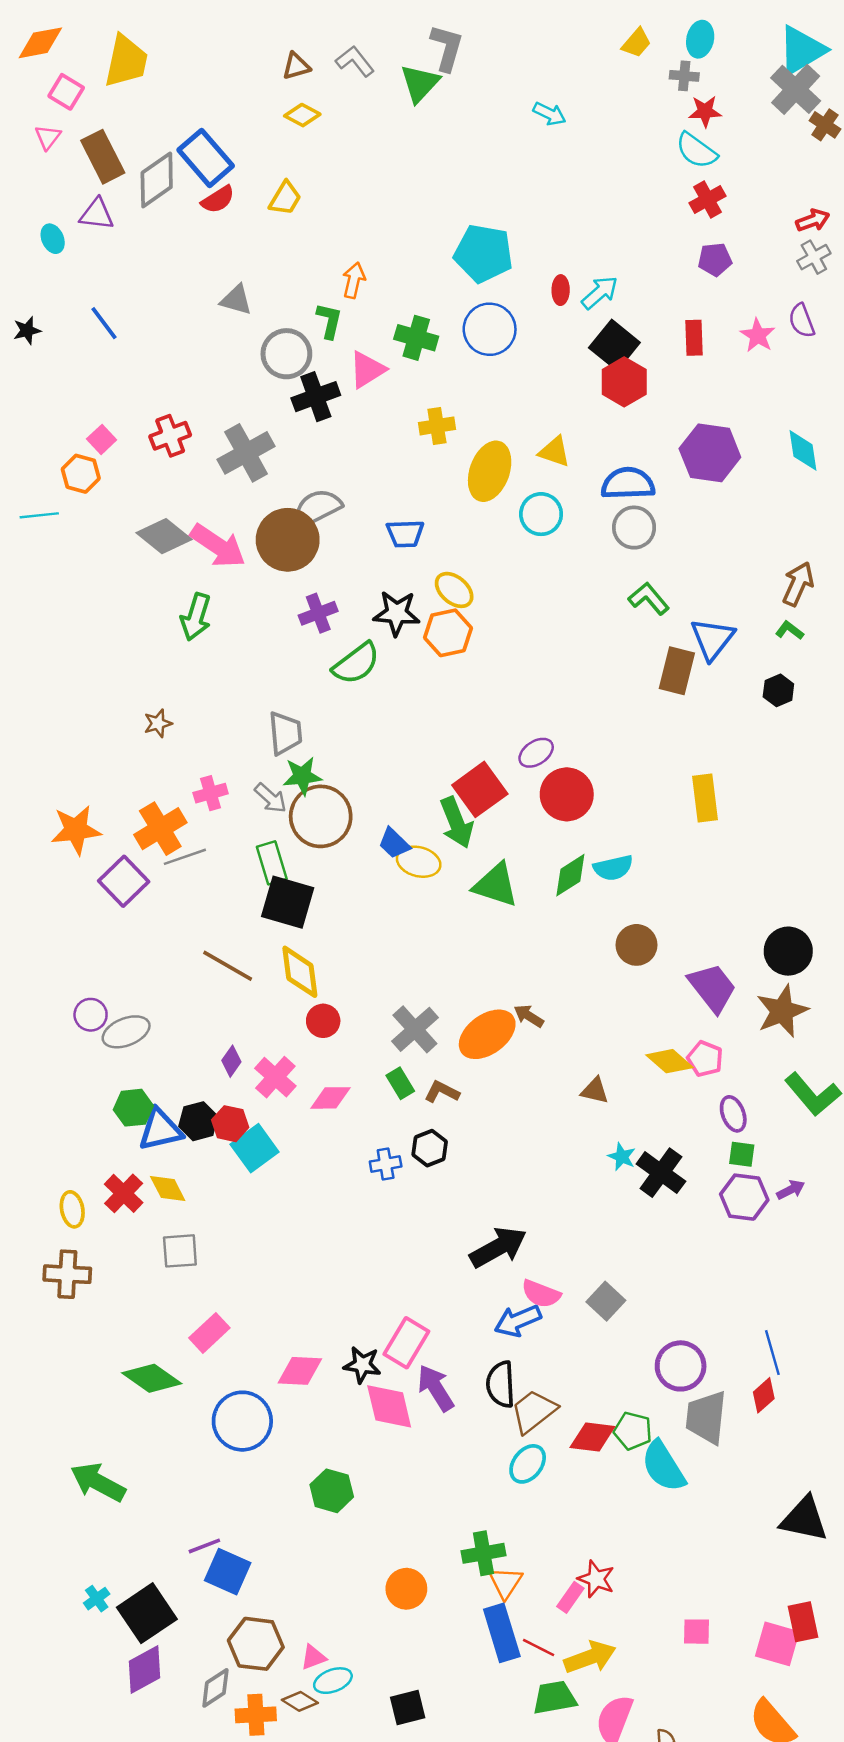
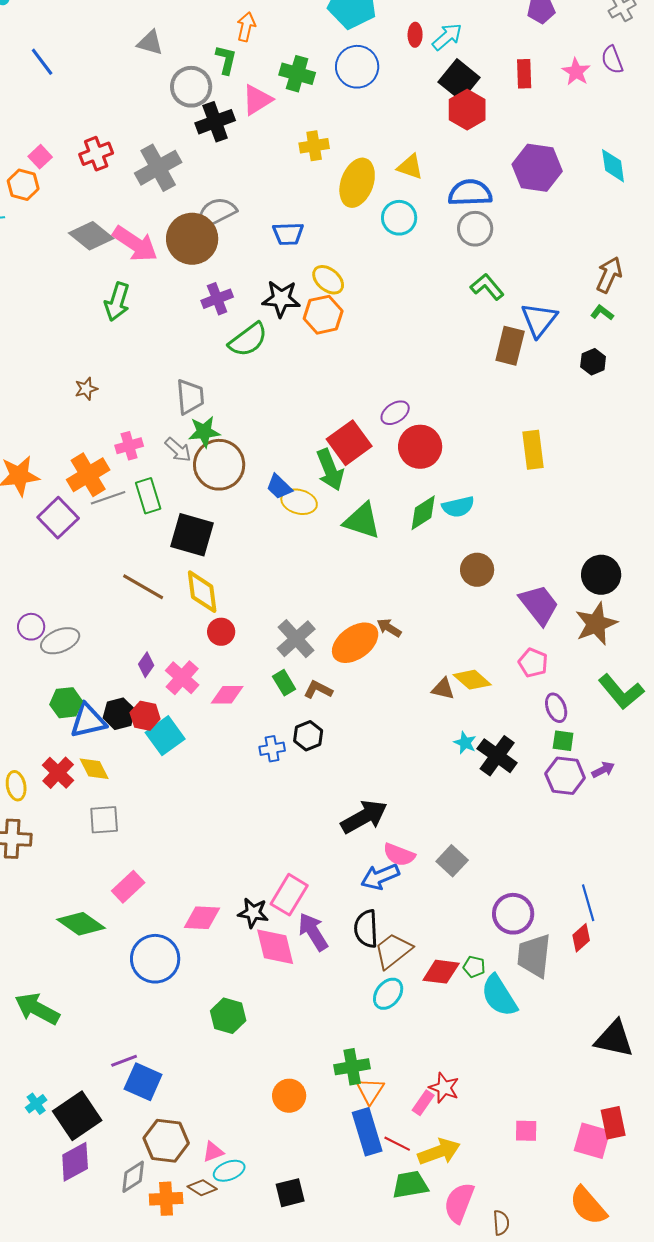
green rectangle: (272, 863) -> (148, 496), moved
yellow diamond: (670, 1061) -> (472, 680), moved
green pentagon: (633, 1431) -> (474, 967), size x0.7

